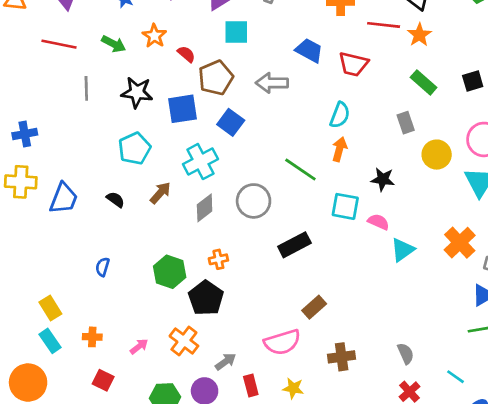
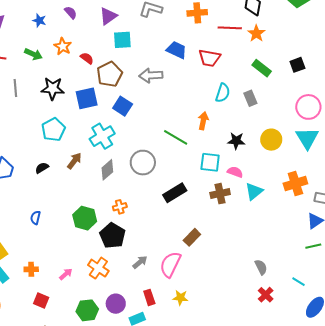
cyan semicircle: (340, 115) -> (223, 93), moved
yellow circle: (437, 155) -> (271, 140), moved
black semicircle: (116, 200) -> (42, 168), turned -64
orange cross: (460, 243) -> (295, 184), turned 30
pink semicircle: (282, 342) -> (170, 264), turned 136
brown cross: (342, 357) -> (220, 194), moved
gray arrow: (226, 362) -> (140, 262), moved

